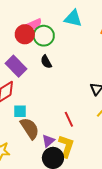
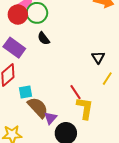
purple triangle: (48, 141) -> (51, 118), moved
yellow L-shape: (66, 146) -> (85, 108), moved

